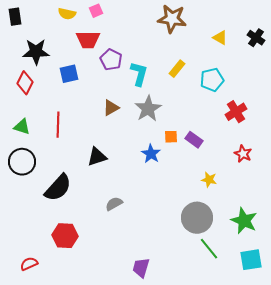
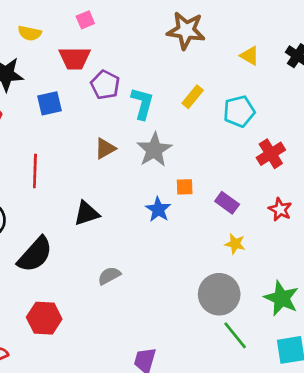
yellow semicircle: (67, 14) -> (30, 33), moved
purple rectangle: (194, 140) -> (227, 203), moved

